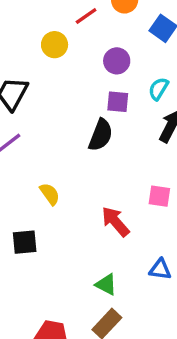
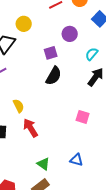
yellow circle: (55, 45) -> (24, 24), moved
purple square: (118, 102) -> (51, 53), moved, turned -32
red arrow: (115, 222) -> (30, 128), moved

